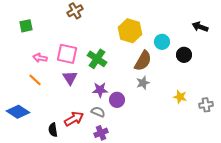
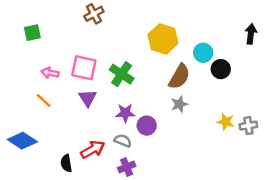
black arrow: (200, 27) -> (251, 34), turned 77
black circle: (184, 55) -> (221, 69), moved
gray cross: (206, 105) -> (248, 126), moved

